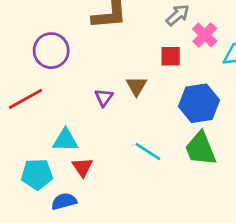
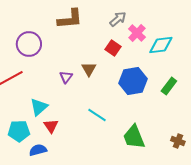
red square: (171, 56) -> (113, 48), turned 35
cyan triangle: (65, 140) -> (39, 107), turned -42
green trapezoid: (200, 149) -> (134, 137), moved

